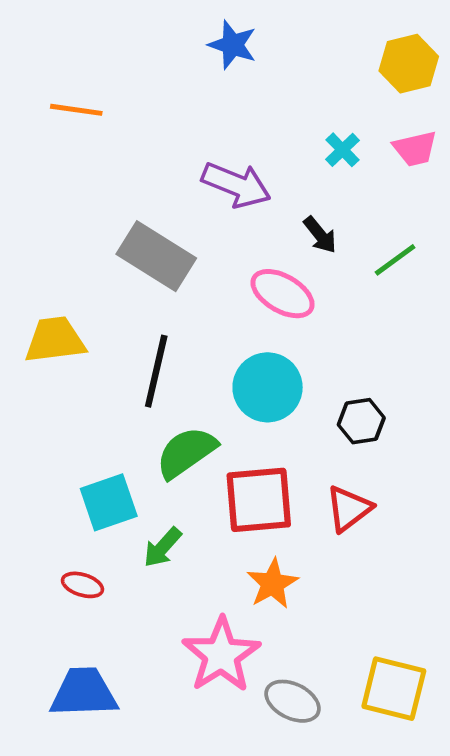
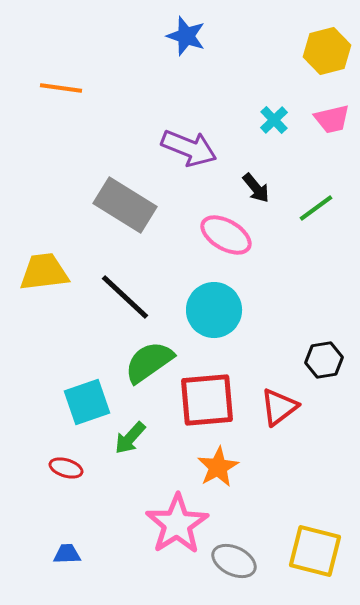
black line: (156, 371) -> (125, 297), turned -60
black hexagon: (361, 421) -> (324, 360), moved
blue trapezoid: (84, 692) -> (67, 554), size x0.5

